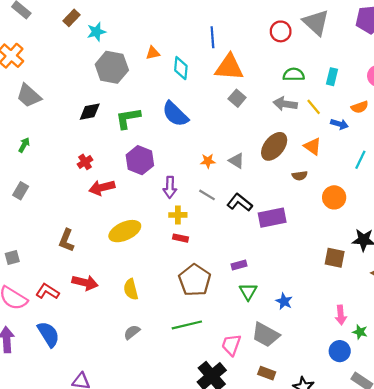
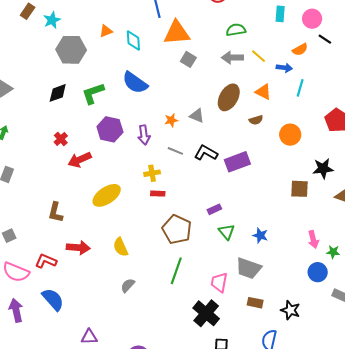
cyan rectangle: (332, 77) -> (280, 14), moved
cyan line: (360, 160) -> (300, 88), moved
purple arrow: (170, 187) -> (144, 135), moved
green line: (187, 325) -> (176, 271), turned -48

